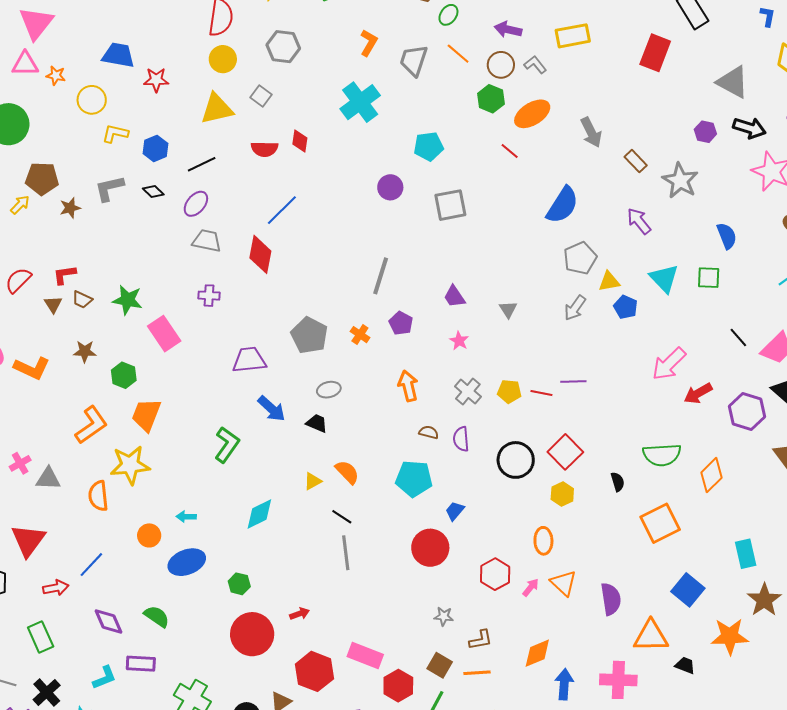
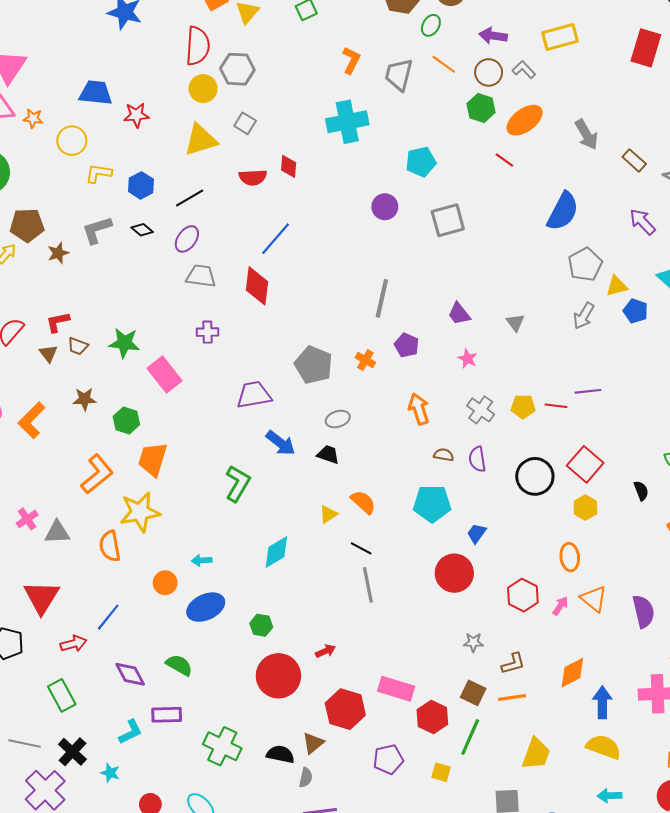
gray hexagon: (283, 47) -> (237, 69), moved
cyan cross: (360, 102) -> (347, 122), turned 30
orange L-shape: (32, 368) -> (32, 420), turned 114

